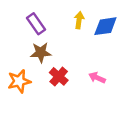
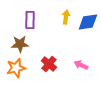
purple rectangle: (36, 24) -> (30, 20), turned 36
brown star: (41, 53) -> (20, 44), moved

